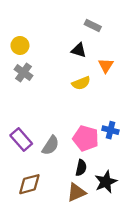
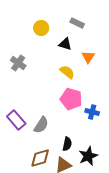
yellow circle: (20, 45) -> (41, 28), moved
yellow semicircle: (81, 83) -> (67, 72), turned -119
pink pentagon: (86, 138) -> (71, 99), moved
brown diamond: (29, 184) -> (40, 158), moved

